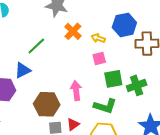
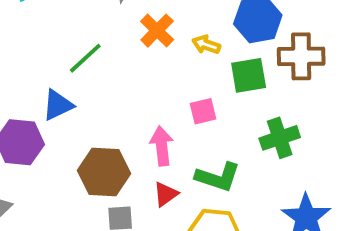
pink square: (99, 59) -> (203, 111), moved
green square: (113, 79) -> (249, 75), moved
red triangle: (73, 124) -> (166, 194), moved

